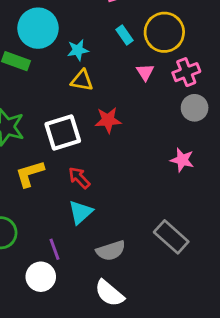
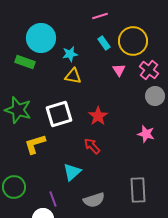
pink cross: (186, 72) -> (149, 70), turned -30
red star: (108, 120) -> (98, 116), moved, turned -30
red arrow: (79, 178) -> (92, 146), moved
gray rectangle: (171, 237) -> (138, 190), turned 45

